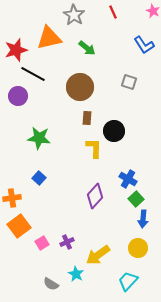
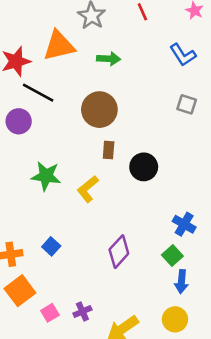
green arrow: (87, 48) -> (109, 59), turned -36
gray square: (129, 82) -> (187, 104), moved
yellow L-shape: (94, 148) -> (88, 189), moved, turned -130
blue square: (39, 178) -> (51, 246), moved
blue cross: (128, 179) -> (184, 224), moved

